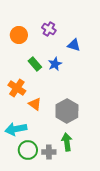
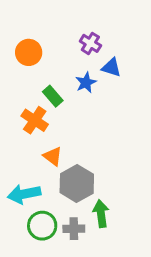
purple cross: (49, 29) -> (90, 43), moved
blue star: (55, 64) -> (86, 83), moved
orange cross: (17, 88) -> (35, 120), moved
gray hexagon: (67, 111) -> (77, 183), moved

